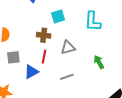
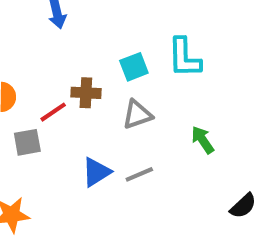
cyan square: (58, 16) -> (134, 67), moved
red line: (44, 57) -> (53, 112), moved, turned 48
blue triangle: (31, 72) -> (96, 172), moved

